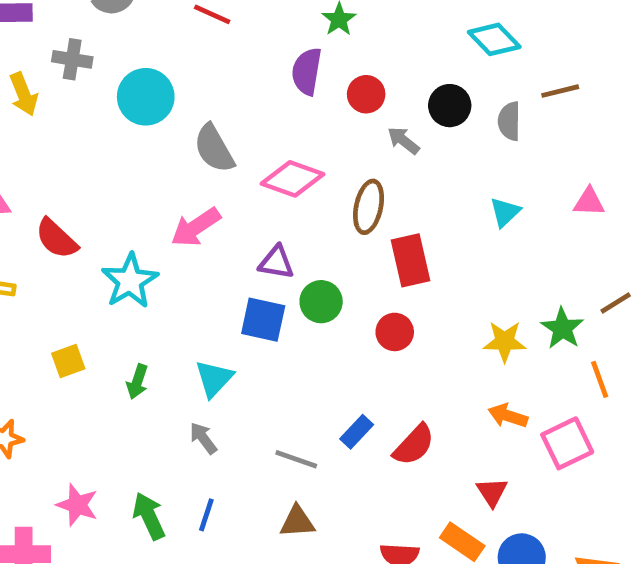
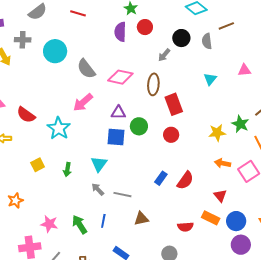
red circle: (366, 94) -> (145, 27), moved
gray arrow: (403, 141) -> (164, 55), turned -80
gray line: (296, 459) -> (122, 195), moved

